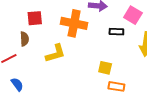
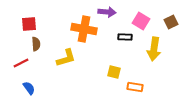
red square: (35, 18) -> (29, 24), moved
orange rectangle: (116, 86) -> (135, 87), moved

